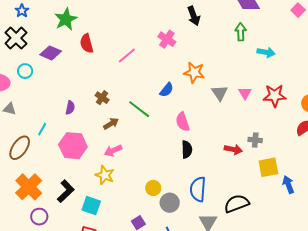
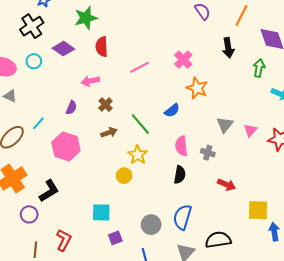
black arrow: (194, 16) -> (228, 48), moved
orange star: (194, 72) -> (197, 88), moved
gray cross: (255, 140) -> (208, 153), moved
pink arrow: (113, 151) -> (90, 81), moved
yellow star: (105, 175) -> (138, 155), moved
yellow circle: (153, 188) -> (124, 176), moved
cyan square: (91, 206) -> (101, 212), moved, turned -30
purple circle: (39, 217) -> (29, 214), moved

